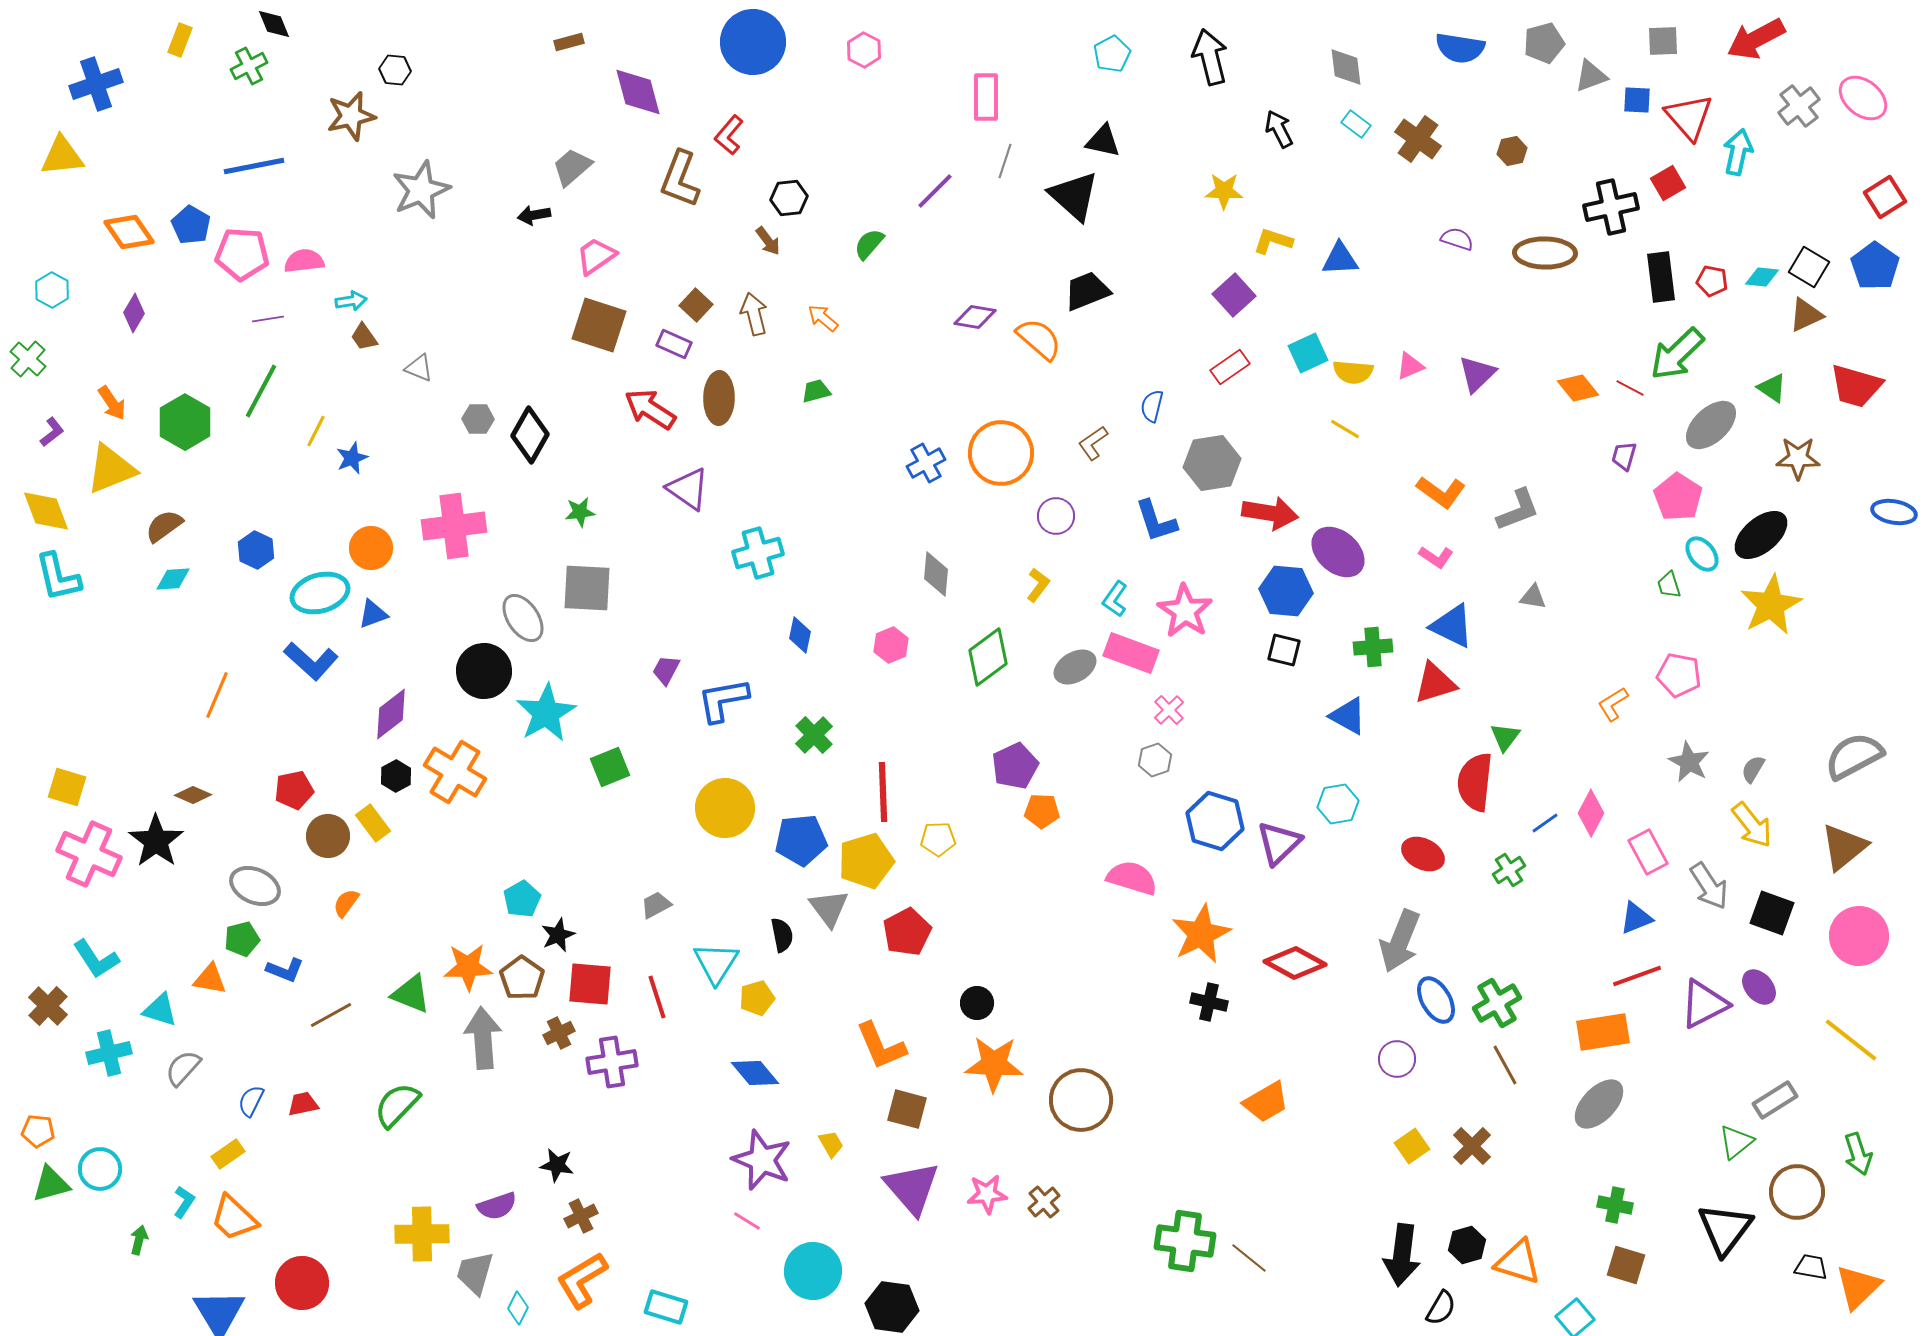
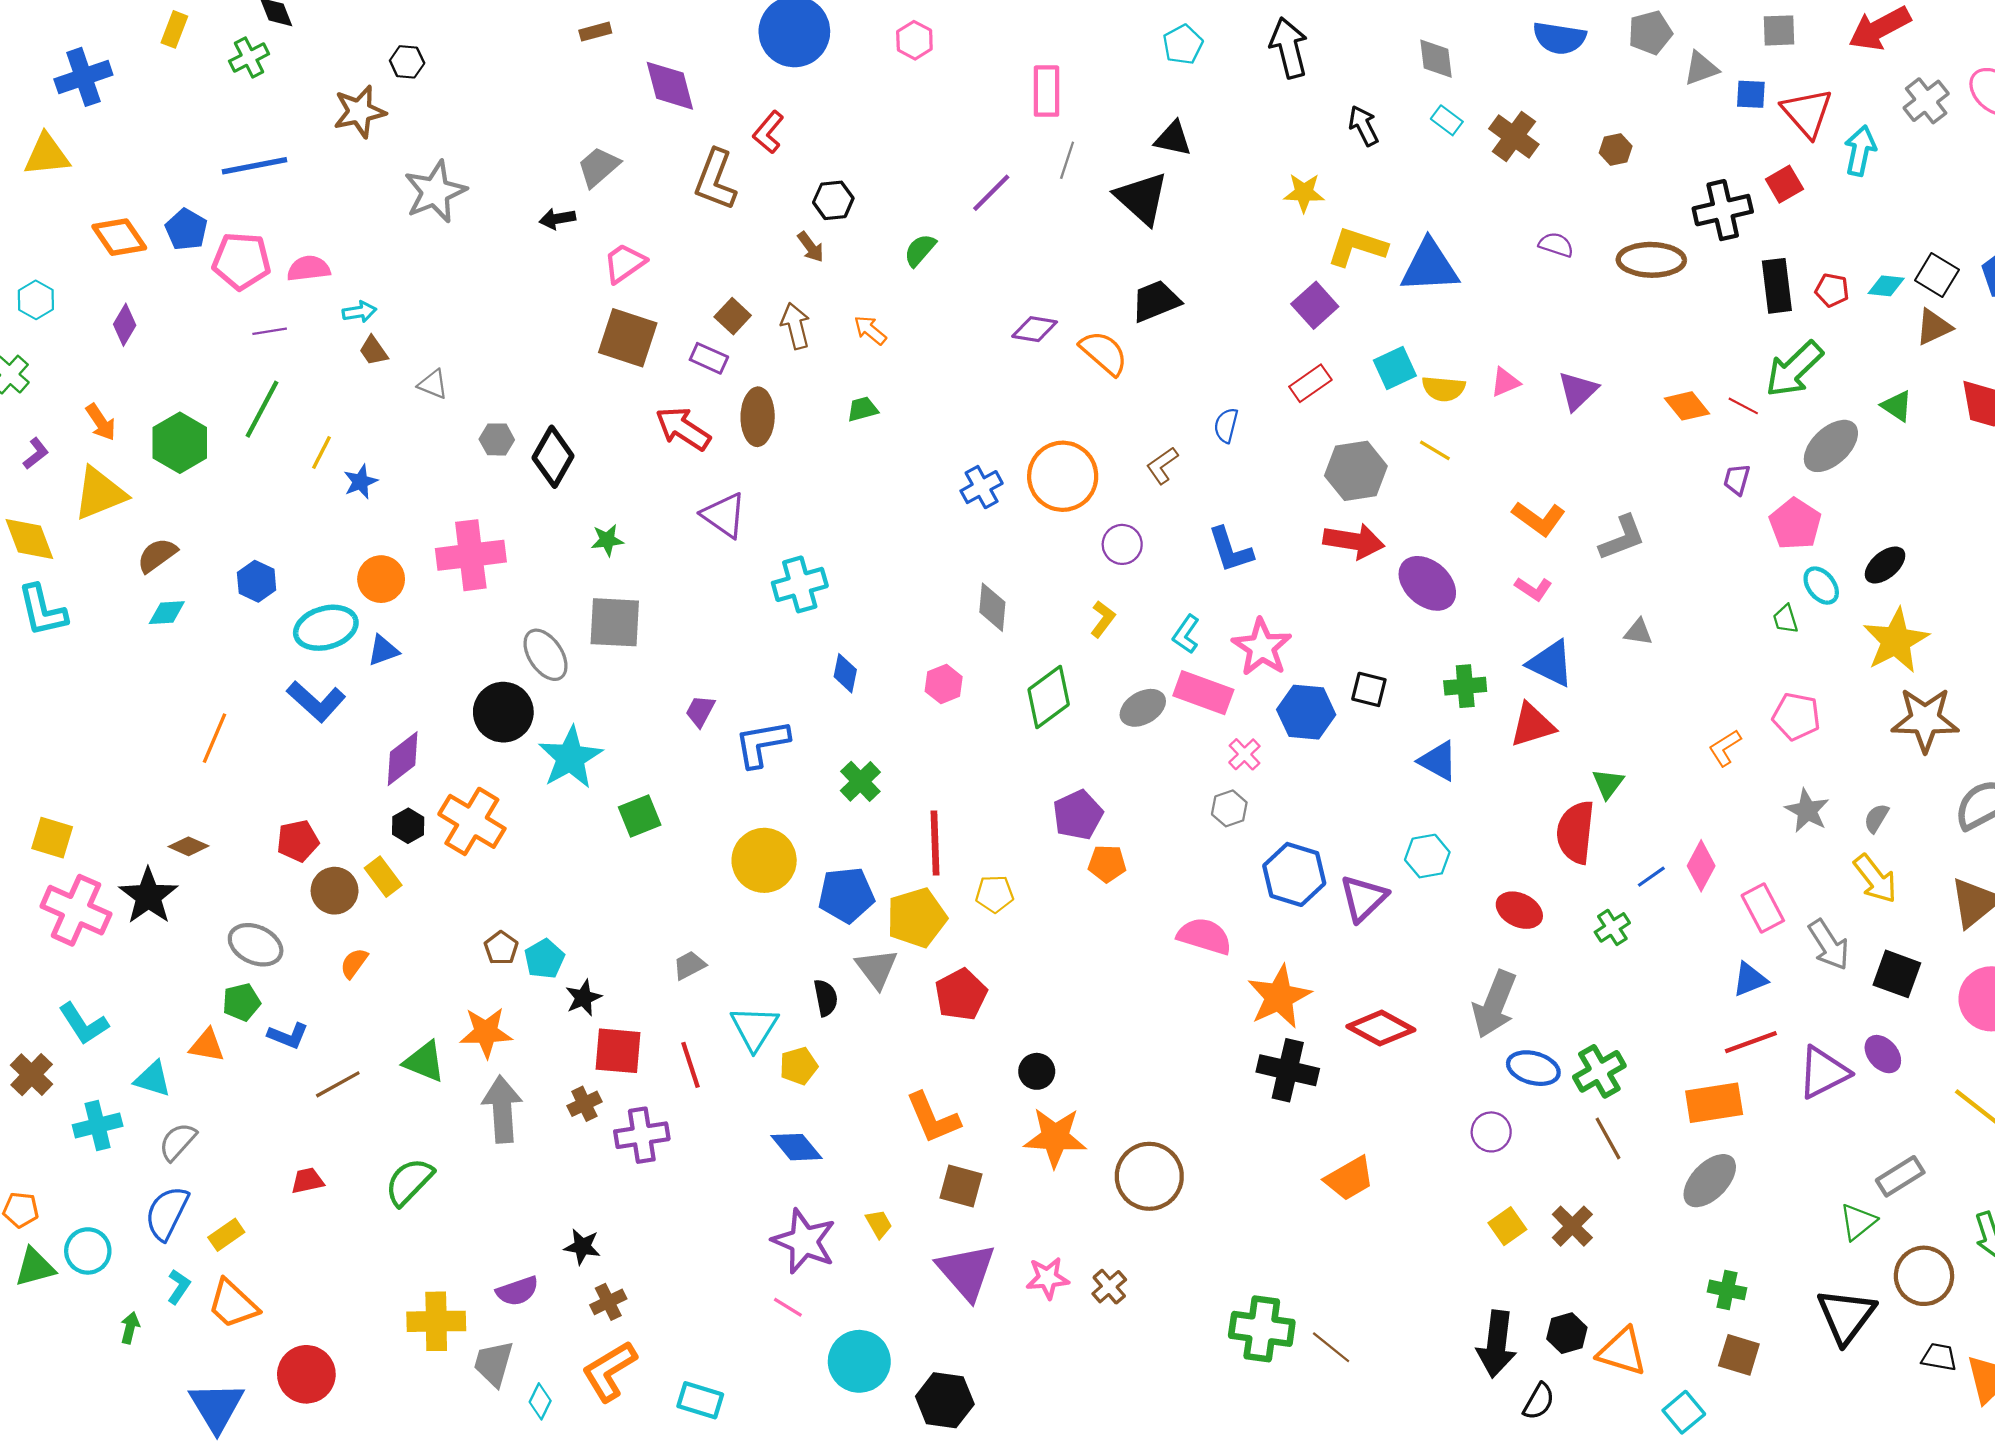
yellow L-shape: (1273, 241) -> (1357, 247), size x1.4
blue triangle: (1340, 259) -> (1429, 266), size x1.5
brown star: (1798, 458) -> (1925, 720), moved, size x1.4
gray hexagon: (1212, 463) -> (1356, 471), moved
black ellipse: (1761, 535) -> (1885, 565), size x0.7
blue hexagon: (1286, 591) -> (1306, 712), moved
brown pentagon: (522, 978) -> (501, 948), moved, size x0.7
blue ellipse: (1436, 1000) -> (1533, 1068), turned -45
black cross: (1209, 1002) -> (1288, 1070), size x1.5
blue semicircle: (251, 1101) -> (167, 1213), moved, size x1.6

